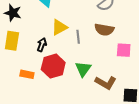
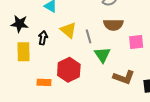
yellow triangle: (59, 27) -> (68, 30), turned -42
black arrow: (42, 45) -> (43, 38), moved
green triangle: (83, 69) -> (102, 55), moved

